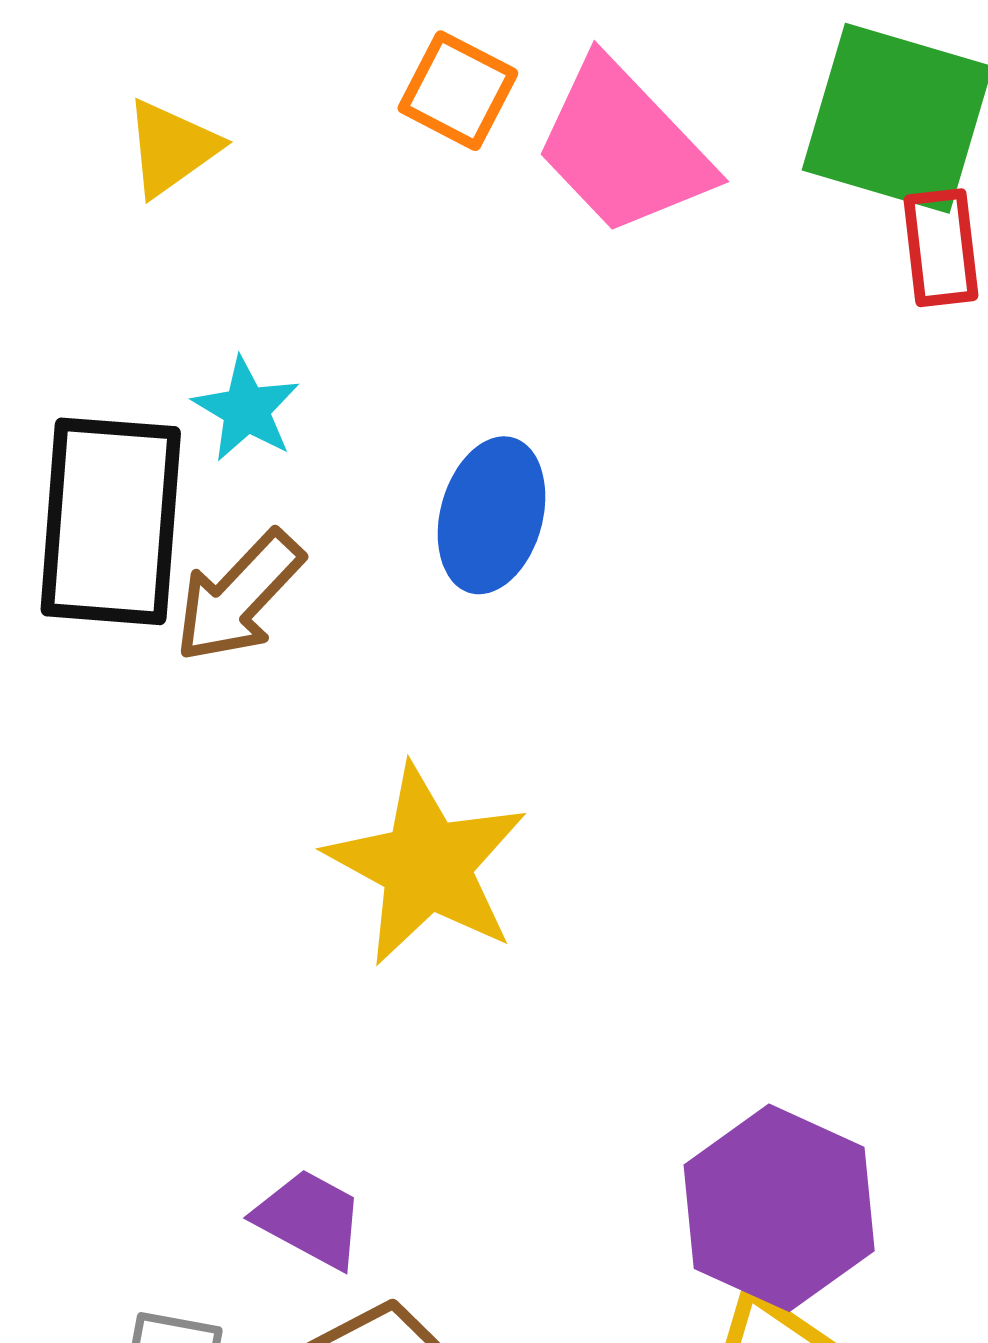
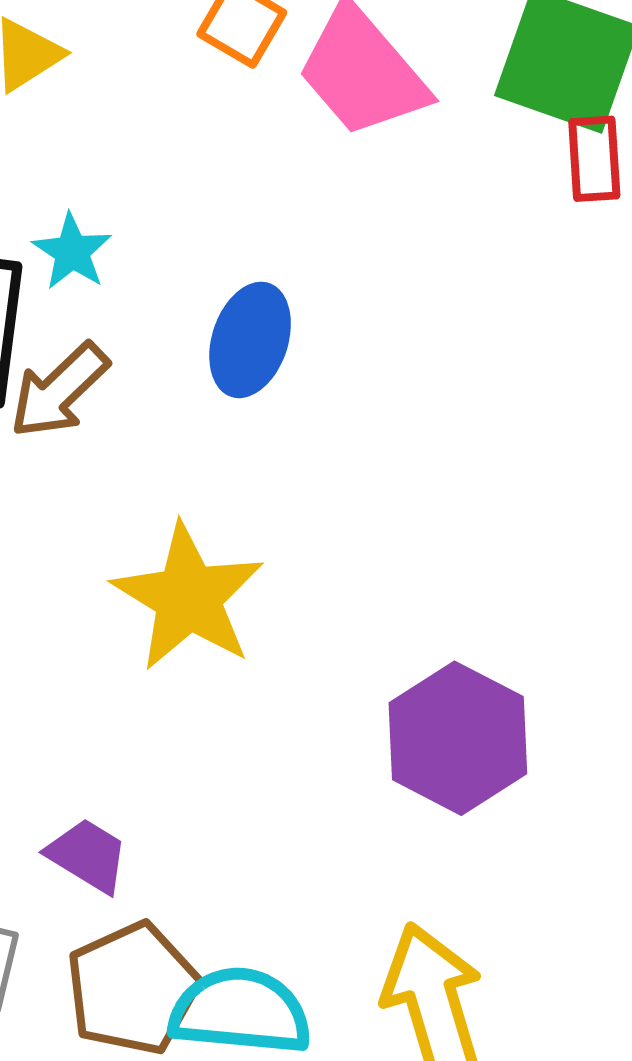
purple hexagon: (779, 1208) -> (458, 738), moved

